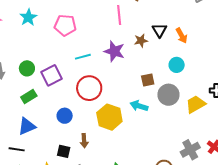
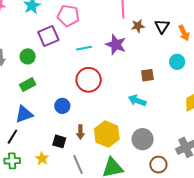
brown star: (141, 41) -> (138, 26), moved
purple square: (51, 75) -> (48, 36), moved
gray circle: (168, 95) -> (143, 139), moved
yellow hexagon: (109, 117) -> (107, 134), moved
black line: (17, 149) -> (12, 137), turned -70

